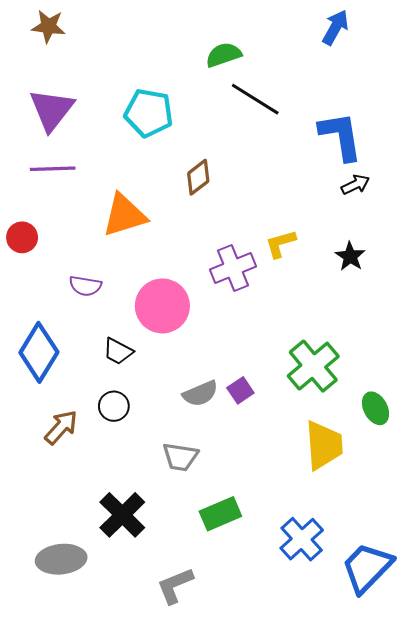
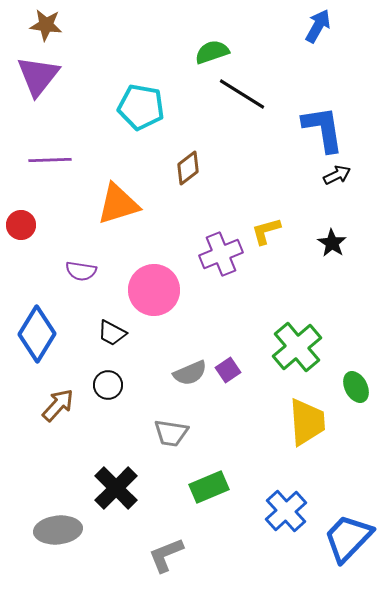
purple triangle: (52, 110) -> (38, 76), moved

